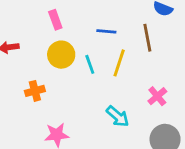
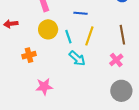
brown line: (147, 38) -> (122, 35), moved
cyan arrow: (118, 116) -> (77, 58), moved

